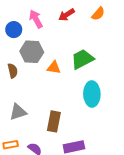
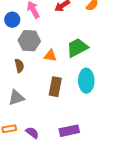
brown semicircle: (13, 71) -> (19, 66), moved
brown rectangle: (54, 121) -> (55, 87), moved

